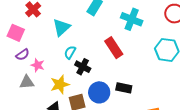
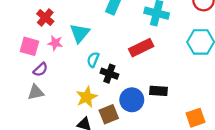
red rectangle: (114, 48) -> (141, 48), turned -75
pink star: (38, 65) -> (55, 43), moved
gray triangle: (27, 82) -> (36, 92), moved

